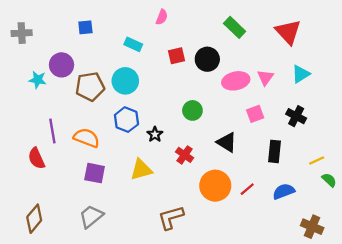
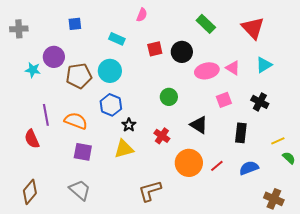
pink triangle: (265, 77) -> (233, 68), turned -35
black star: (155, 134) -> (129, 125), moved
gray trapezoid: (91, 216) -> (80, 190), turned 80

